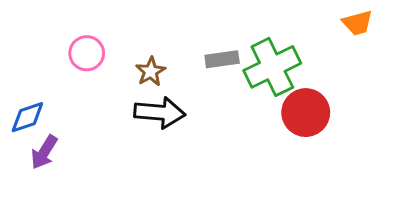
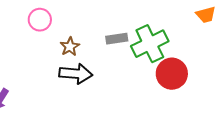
pink circle: (87, 53) -> (40, 20), moved

